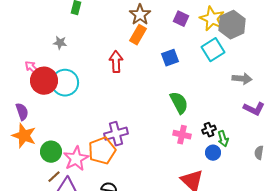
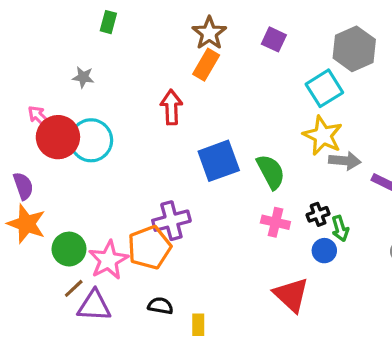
yellow star: (212, 19) -> (323, 136), moved
blue square: (170, 58) -> (219, 161), moved, size x1.5
gray arrow: (242, 79) -> (345, 161), moved

